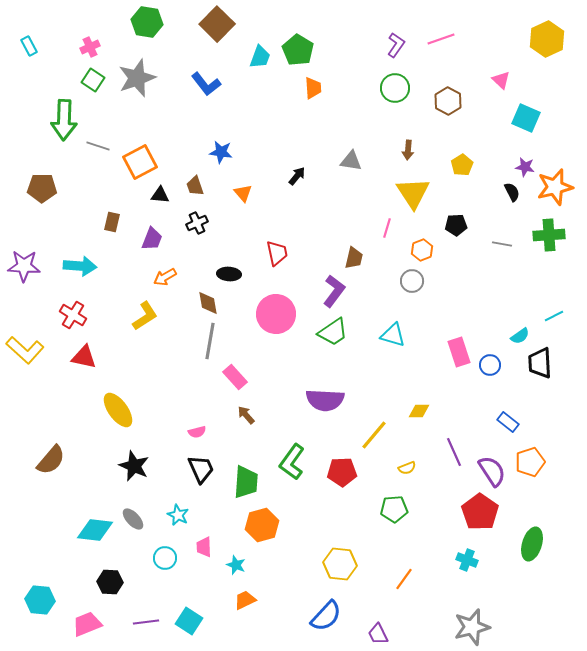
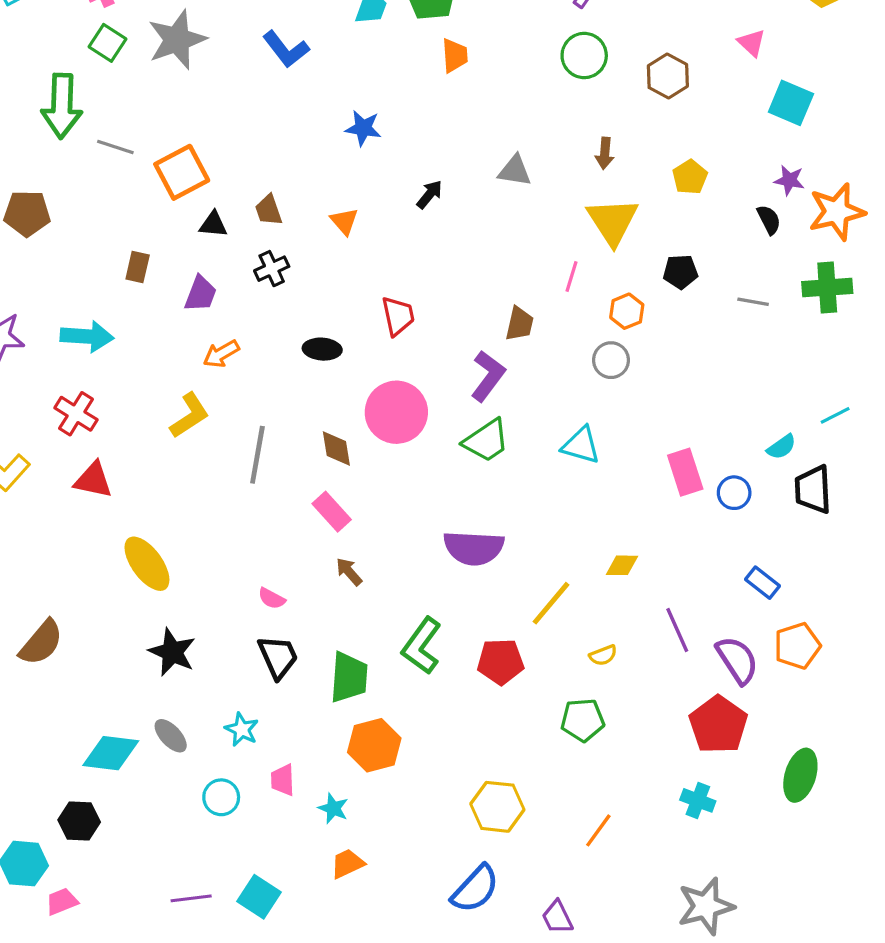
blue star: (221, 152) -> (363, 128), moved
brown diamond: (208, 303) -> (336, 449), moved
gray line: (210, 341) -> (257, 455), moved
pink semicircle: (197, 432) -> (272, 598), turned 42
black hexagon: (110, 582) -> (79, 821), moved
pink trapezoid: (87, 624) -> (62, 901), moved, size x0.7

